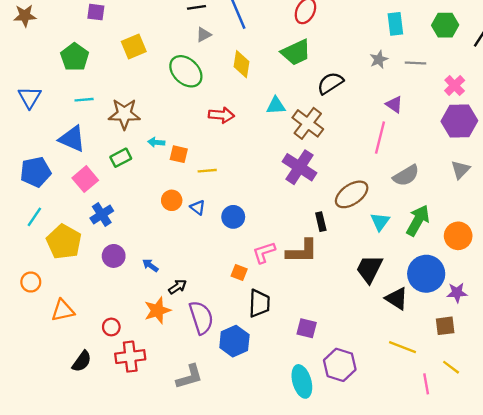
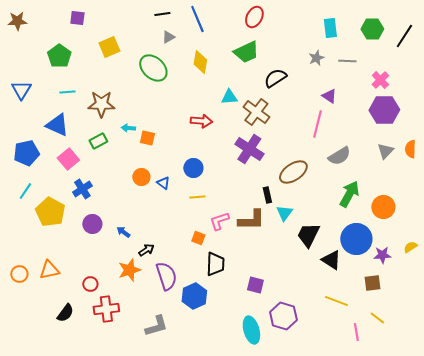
red arrow: (221, 115) -> (201, 121), moved
yellow line: (207, 171) -> (197, 197), moved
blue circle: (233, 217) -> (193, 168), moved
cyan triangle: (380, 222) -> (284, 213), moved
orange circle: (31, 282) -> (19, 274), moved

